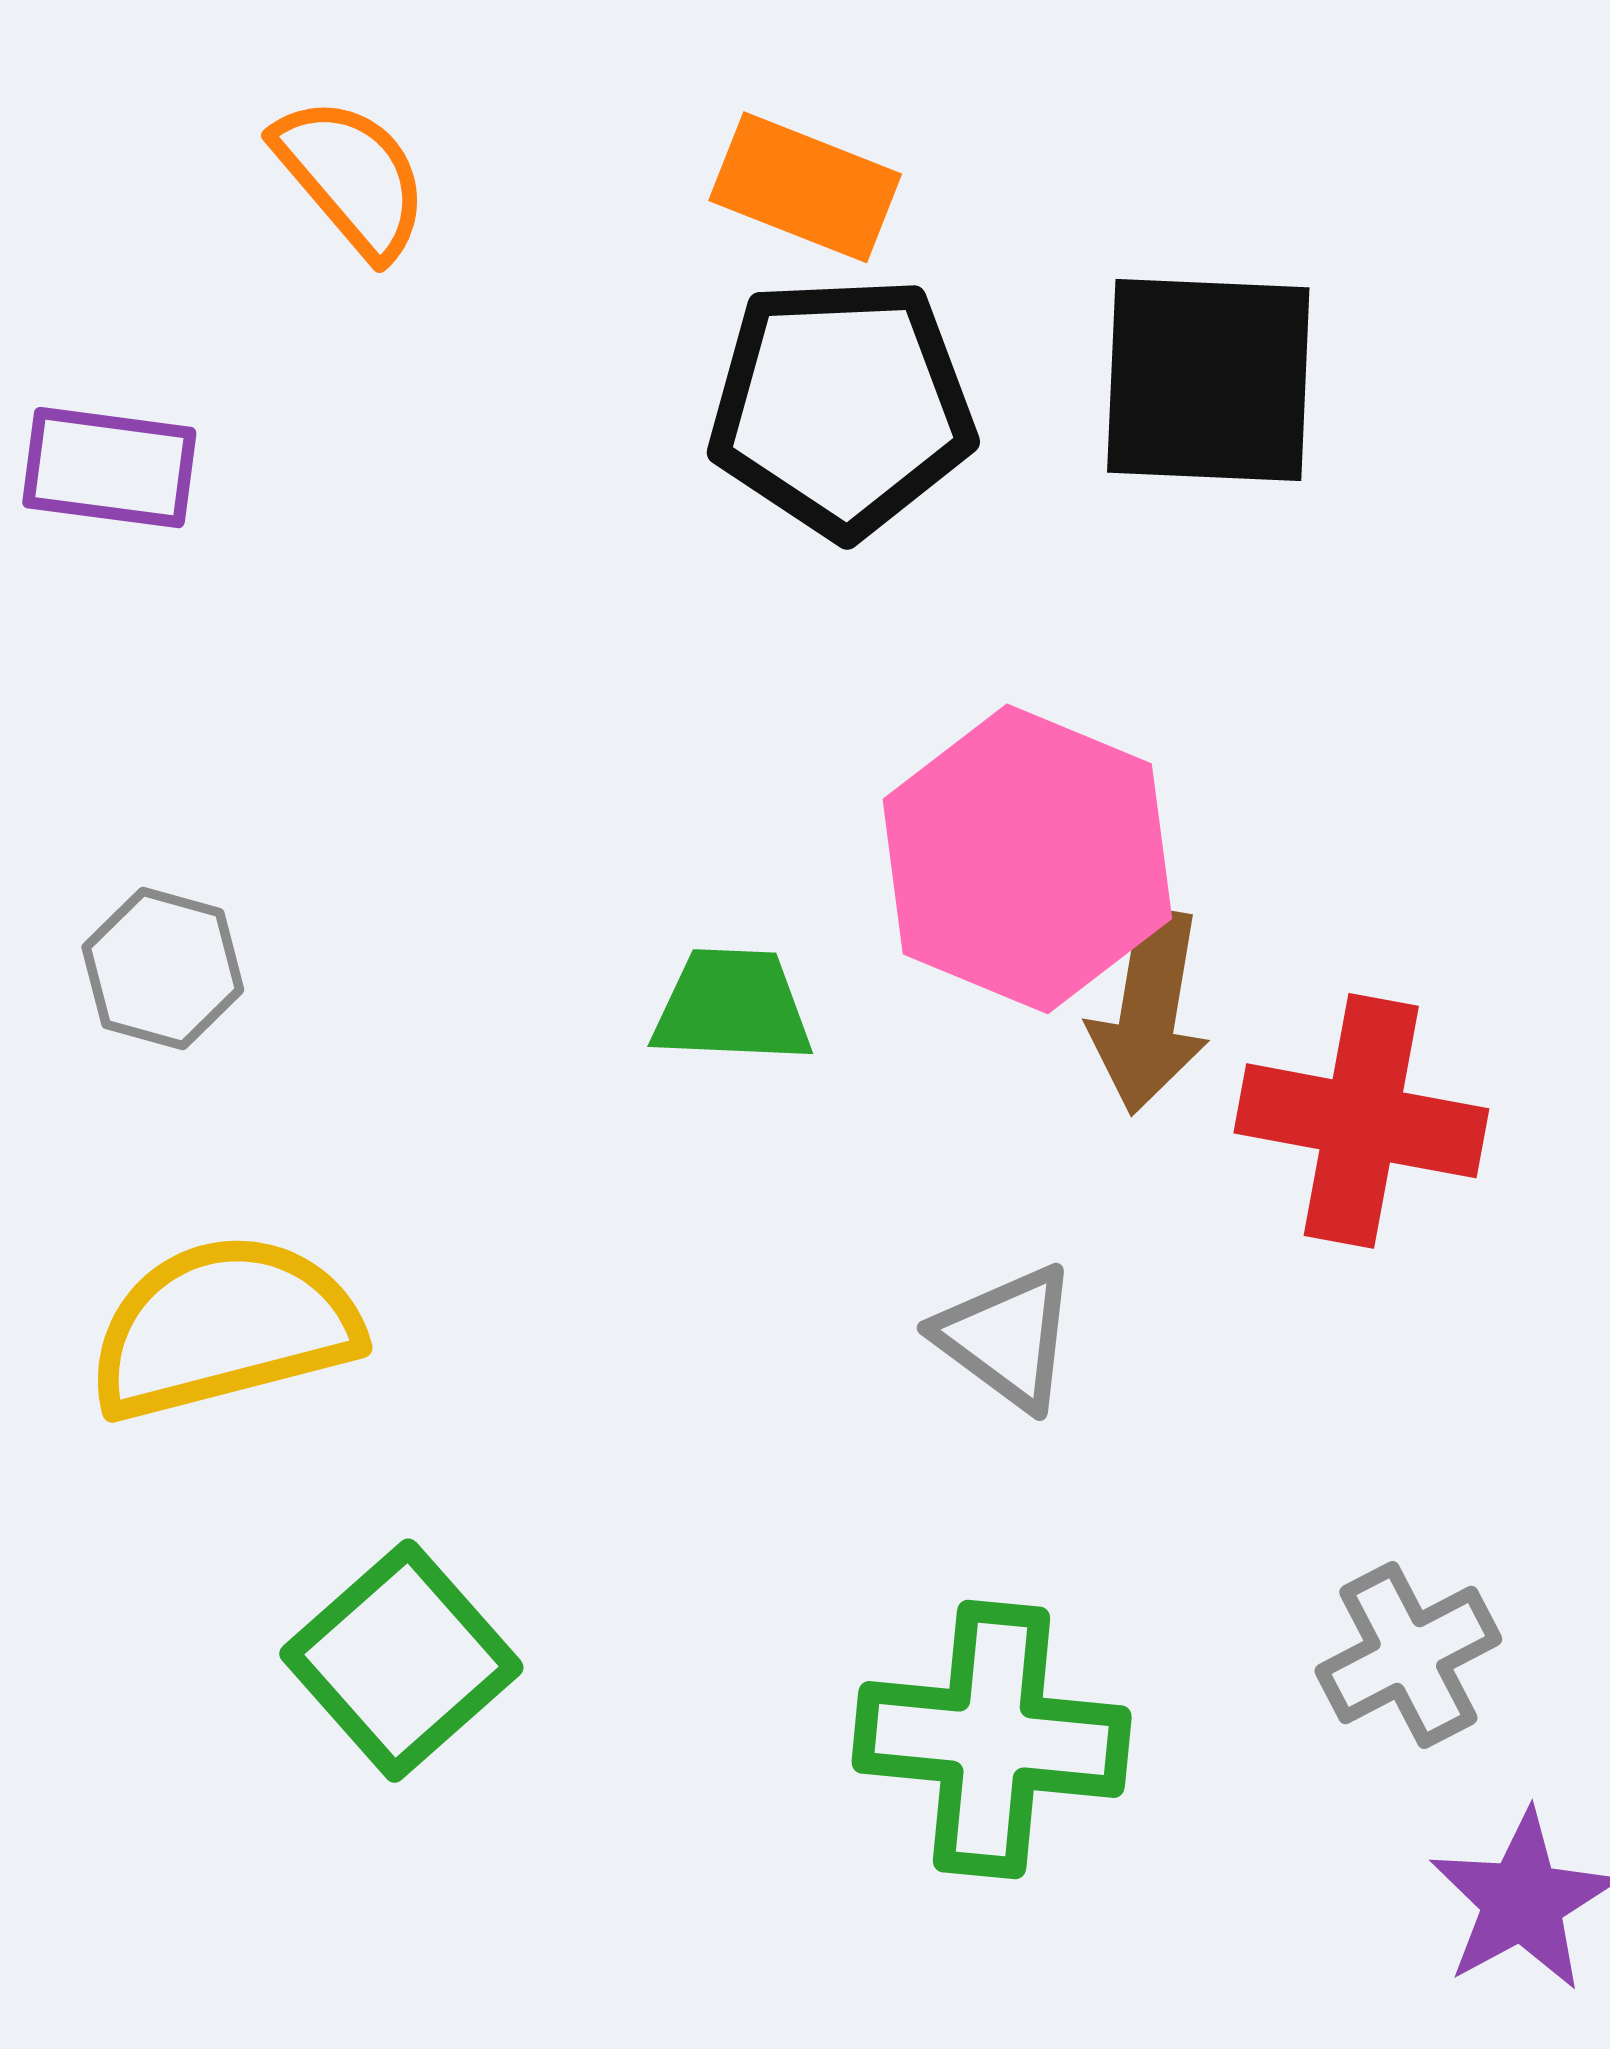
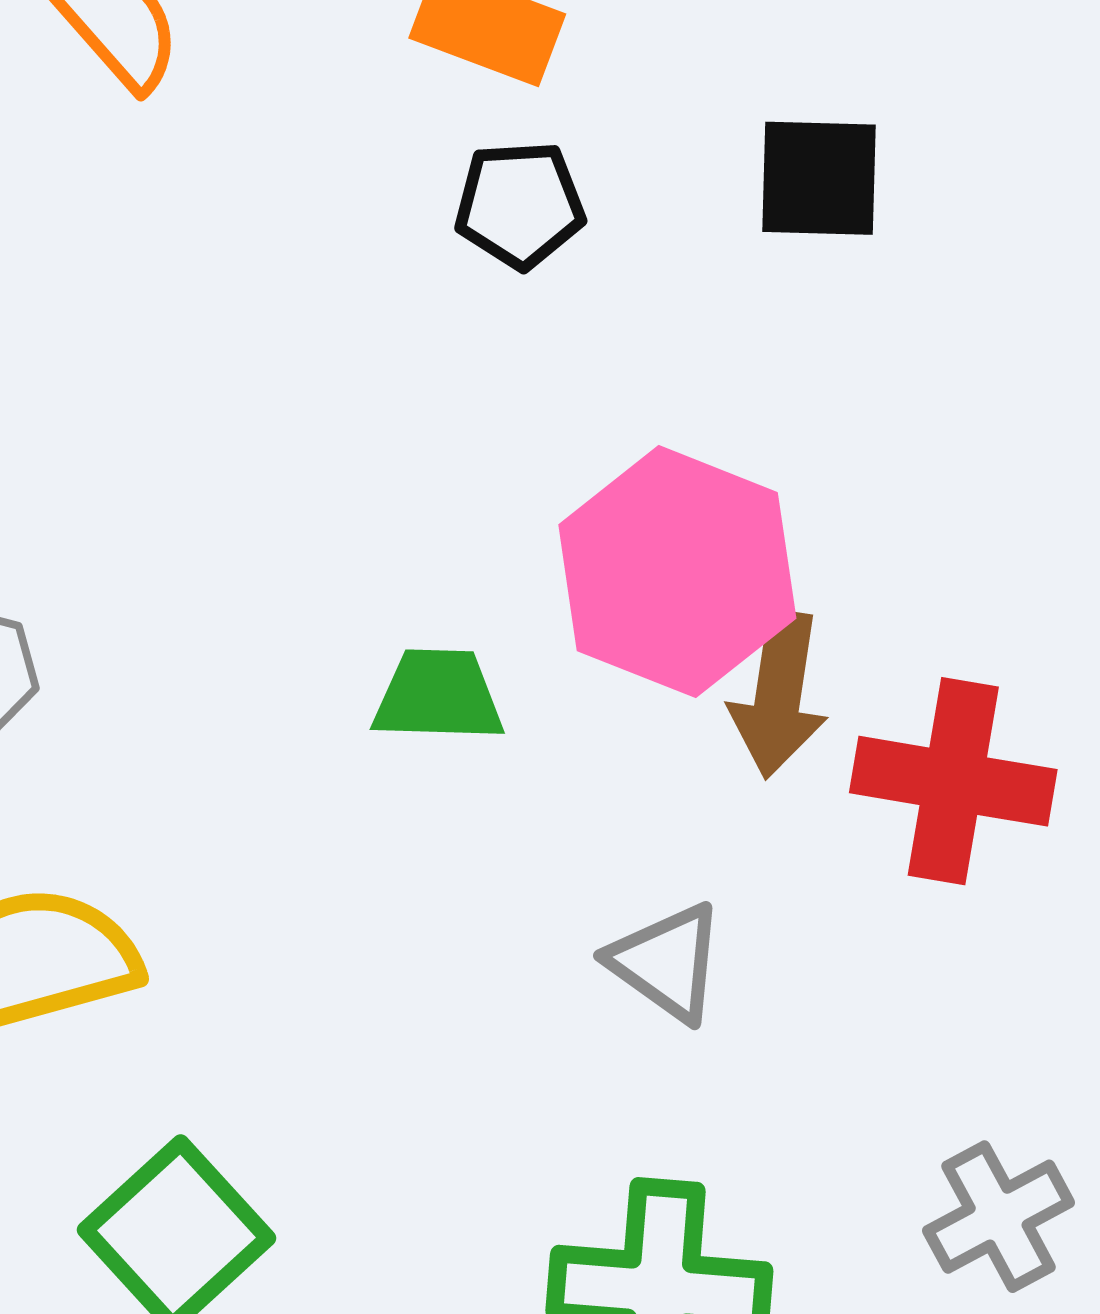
black square: (1208, 380) -> (819, 178), size x0.7
black pentagon: (842, 407) -> (520, 205), size x0.6

